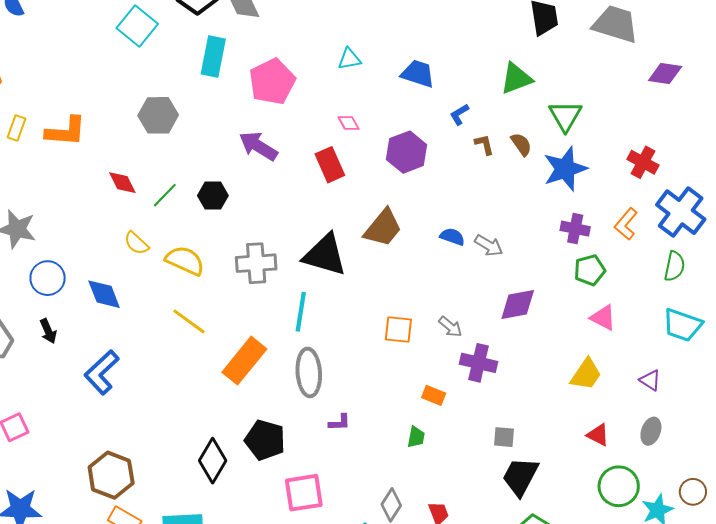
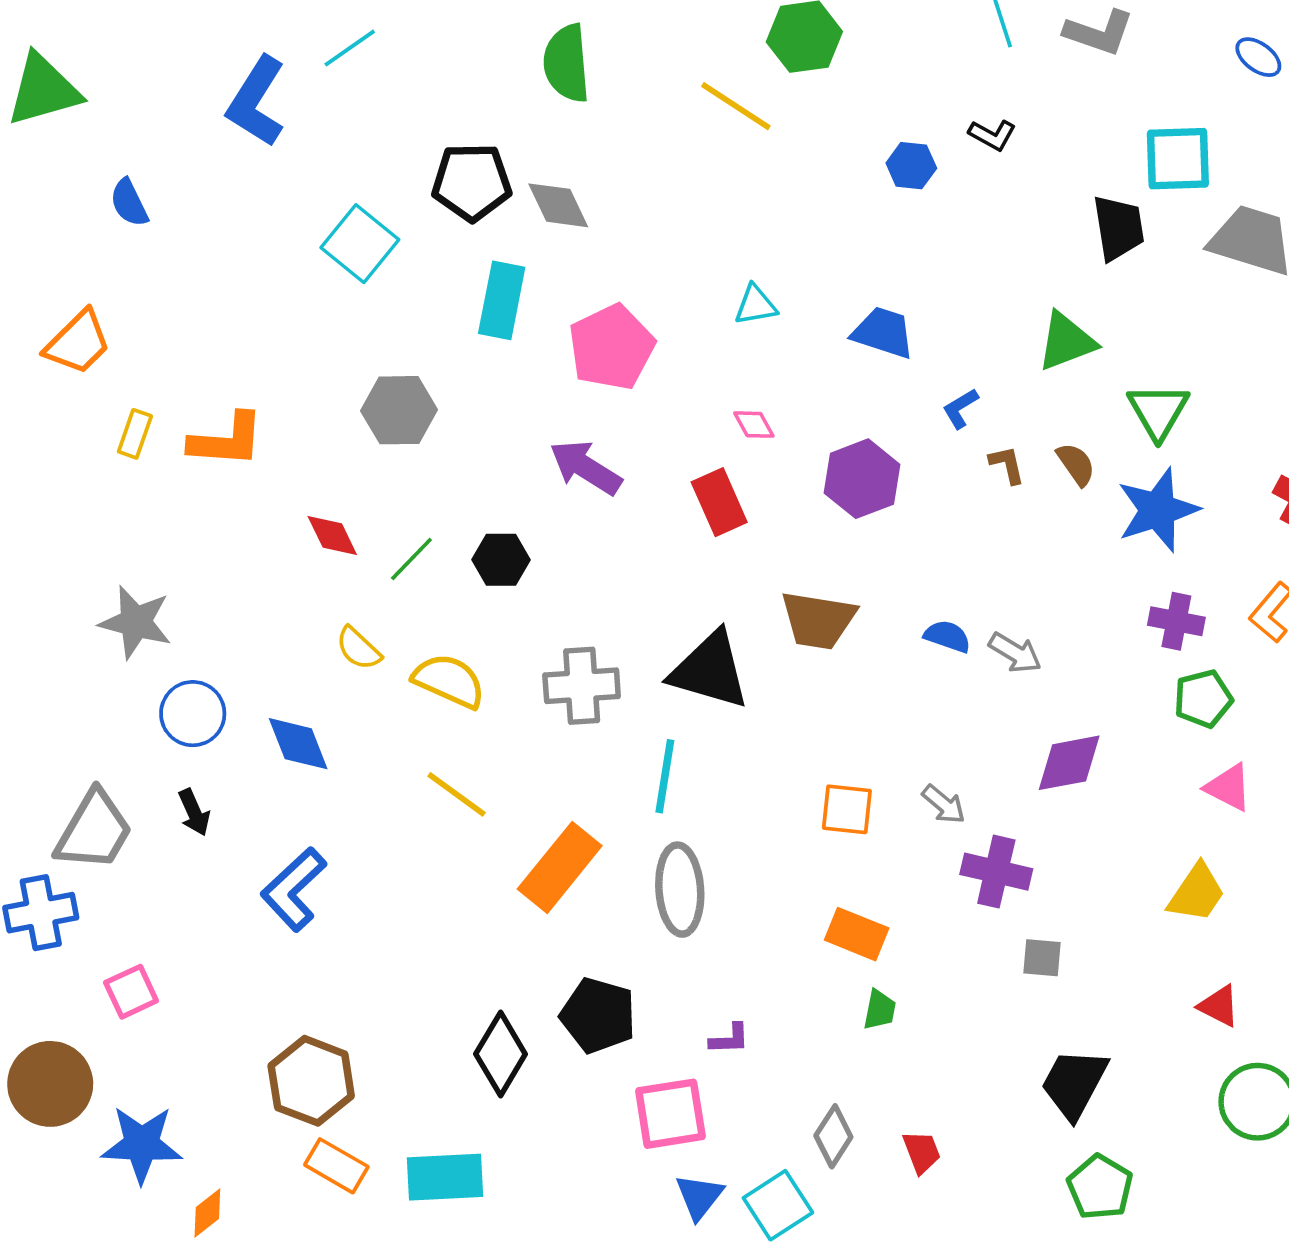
brown trapezoid: (383, 228) -> (818, 620), turned 60
orange rectangle: (434, 395) -> (857, 934), moved, size x1.4
purple L-shape: (339, 422) -> (730, 1039), moved
gray square: (504, 437) -> (1042, 958), moved

